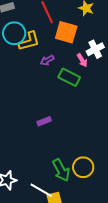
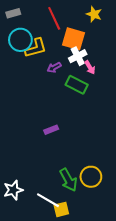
white cross: (95, 49) -> (78, 56), moved

